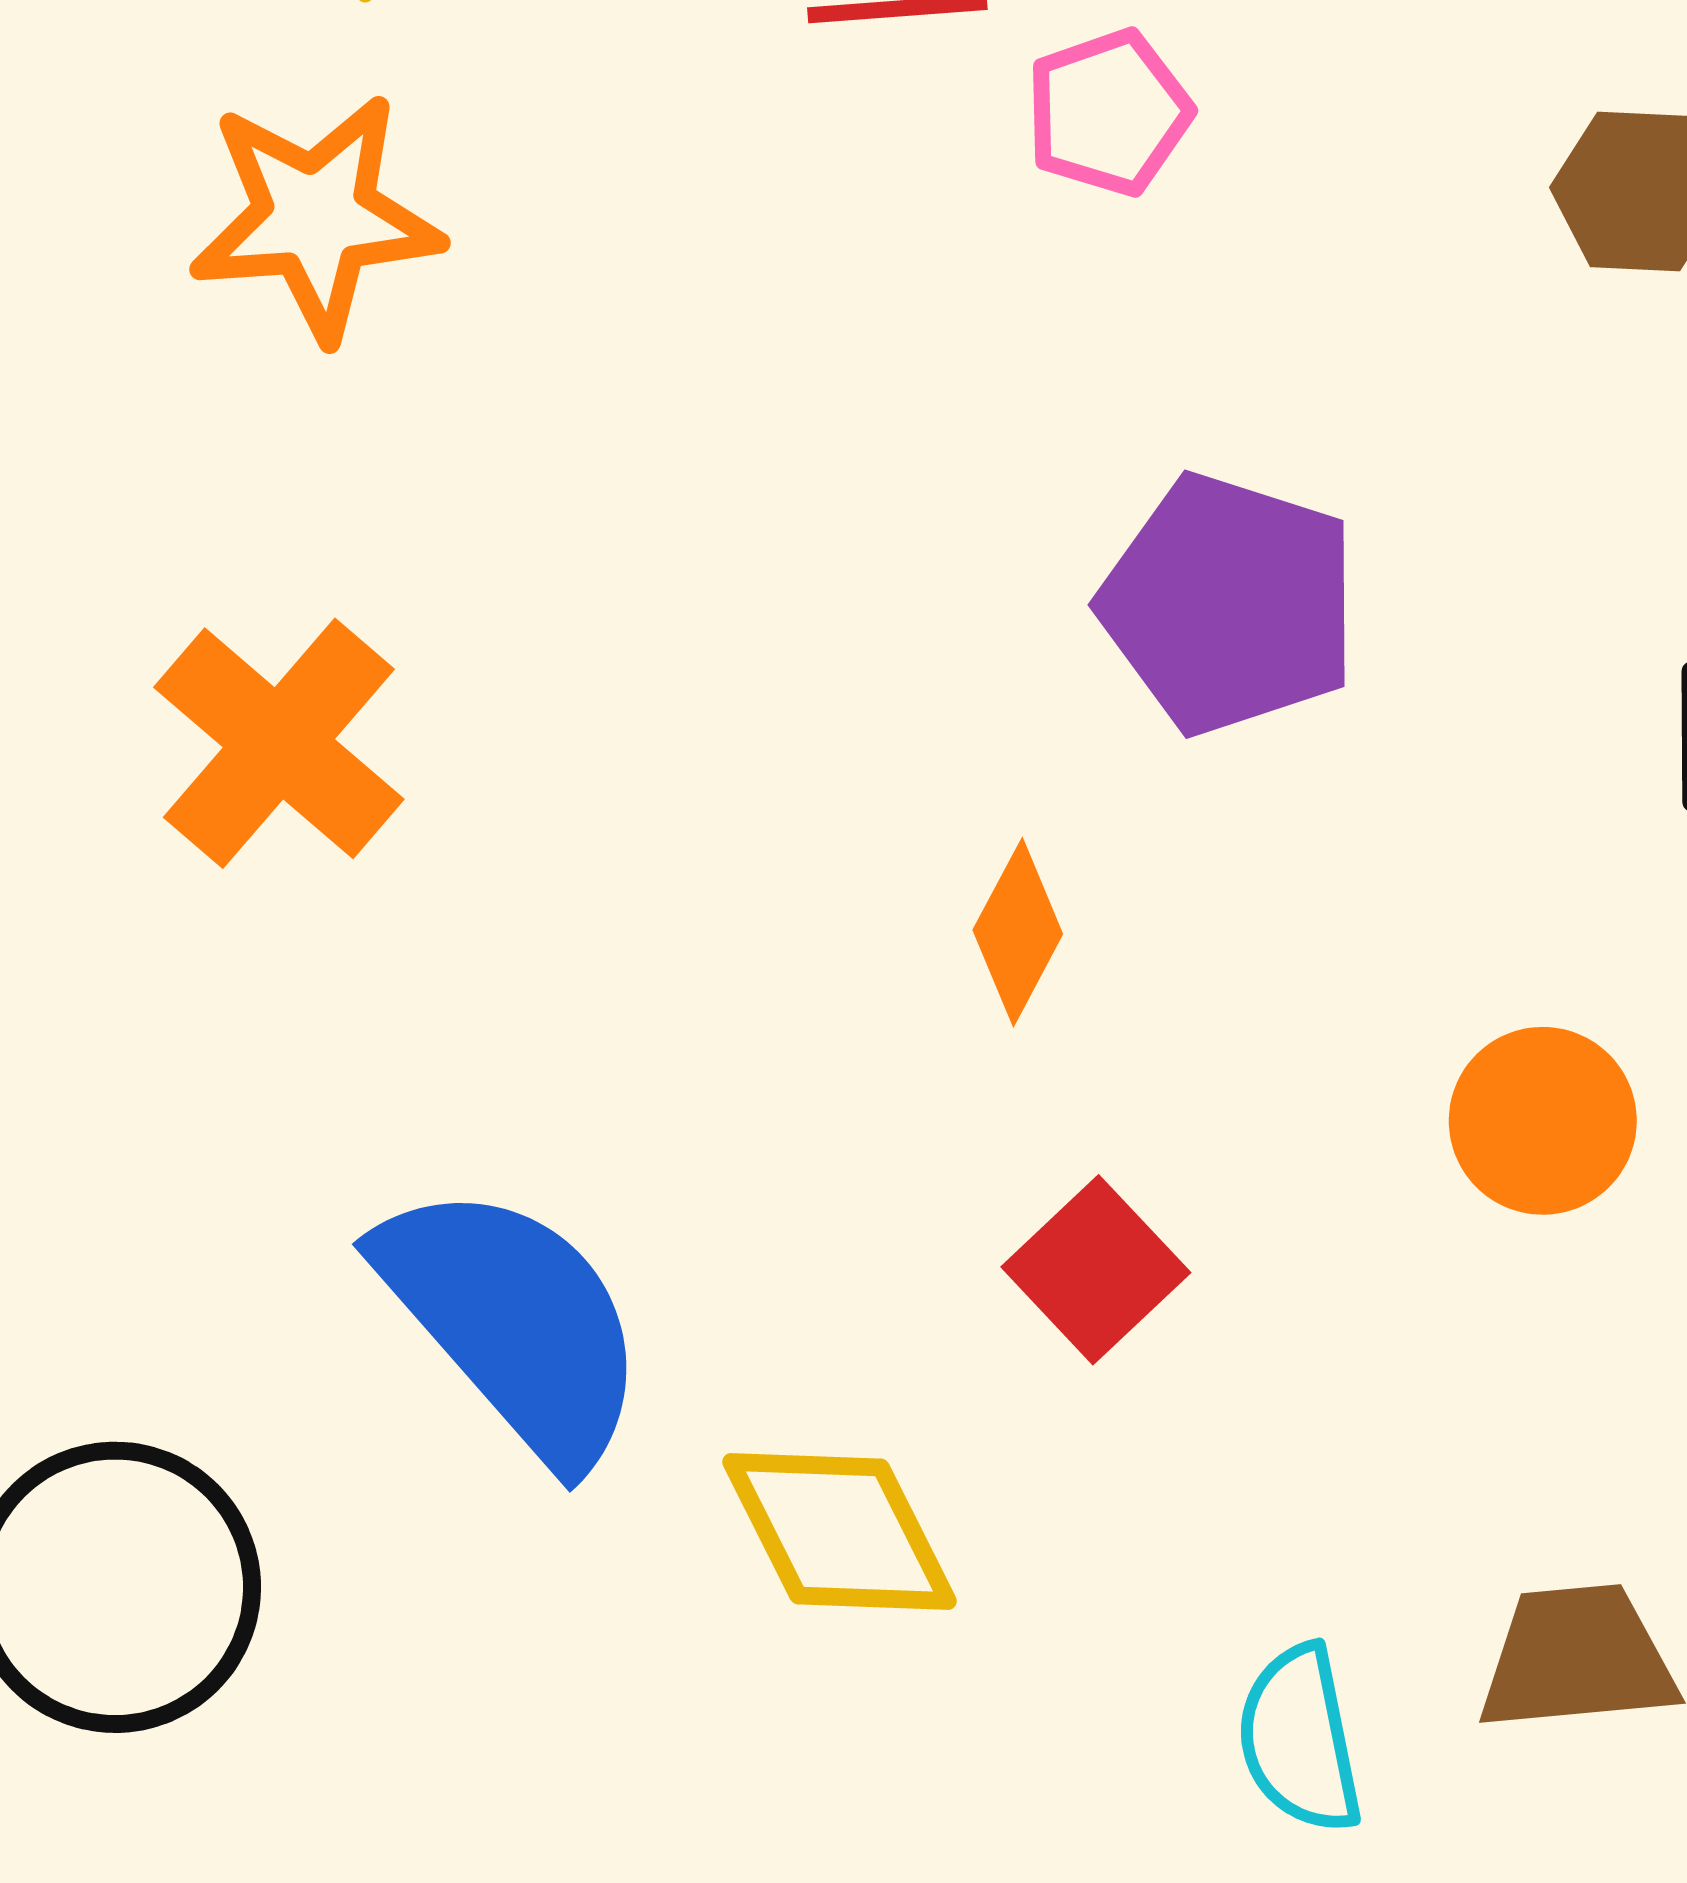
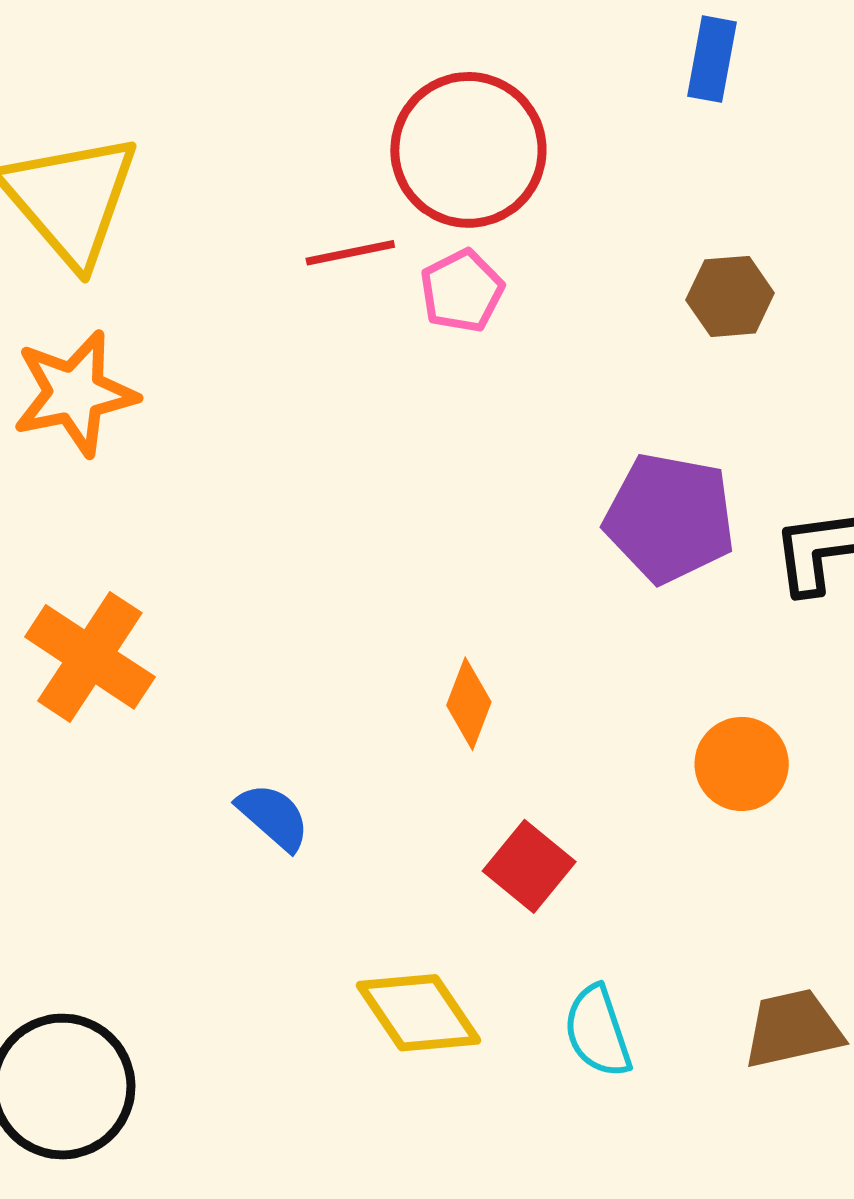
purple pentagon: (1229, 604) -> (670, 518), moved
blue semicircle: (514, 1322) -> (273, 817), moved, size x0.5
cyan semicircle: (1300, 1739) -> (598, 1031), moved

